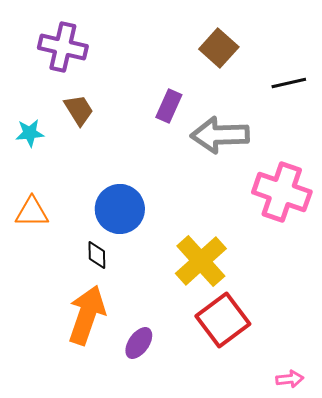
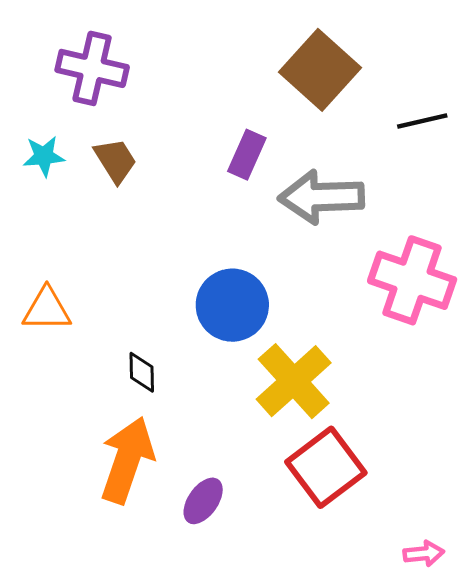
brown square: (219, 48) -> (320, 70), size x1.4
cyan star: (30, 133) -> (44, 156), moved
blue circle: (120, 209) -> (232, 305), moved

